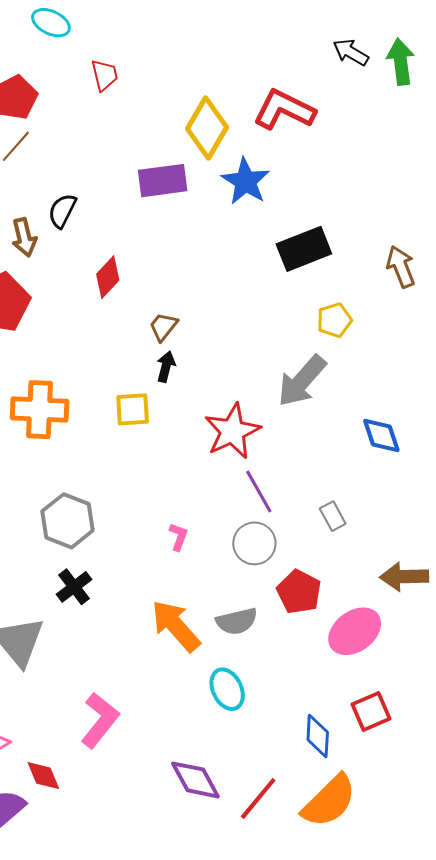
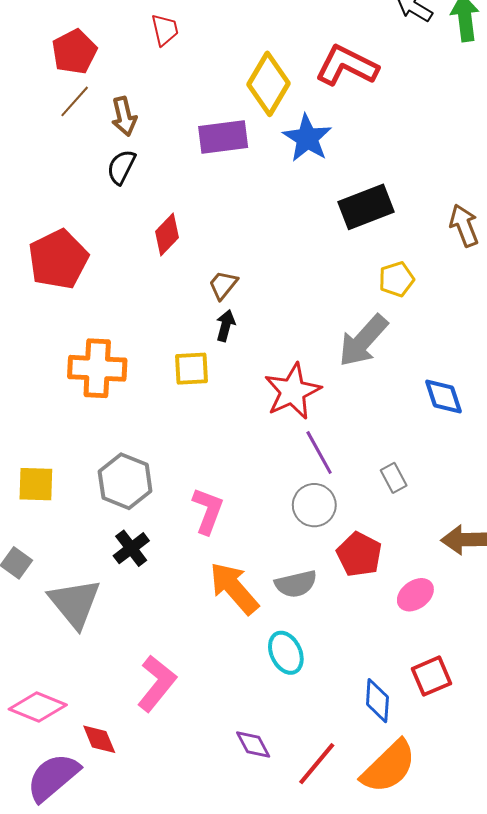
brown arrow: (24, 237) -> (124, 116), moved
pink L-shape: (178, 537) -> (208, 511), moved, size x1.6
pink ellipse: (355, 631) -> (415, 595), size x0.7
purple diamond: (195, 780) -> (253, 745), size x0.7

